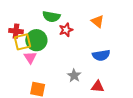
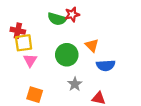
orange triangle: (98, 21) -> (92, 45), moved
red star: (66, 30) -> (72, 14), moved
green circle: (36, 40) -> (67, 55), moved

